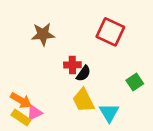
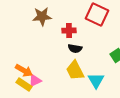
red cross: (72, 65) -> (69, 30), moved
black semicircle: (83, 73) -> (75, 48), turned 64

